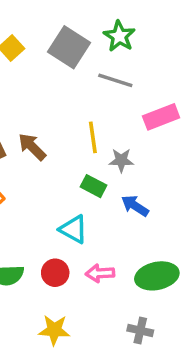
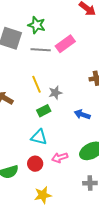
pink rectangle: (161, 117) -> (65, 44), moved
green rectangle: (93, 186) -> (44, 111), turned -40
blue arrow: (135, 206) -> (82, 115), moved

